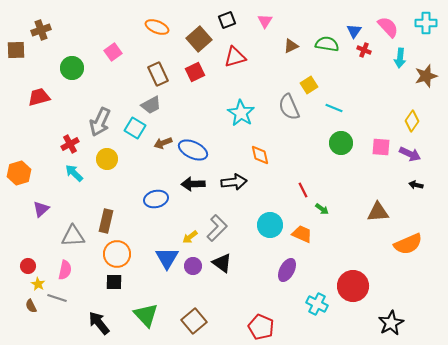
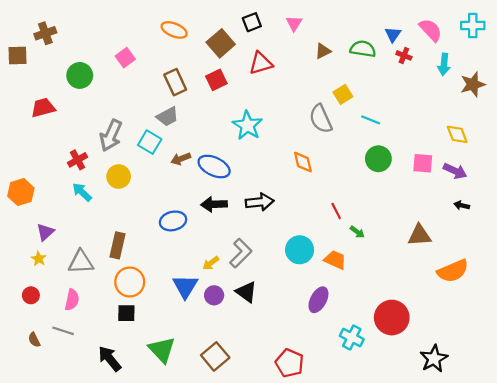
cyan star: (241, 113) -> (247, 125), moved
yellow diamond: (412, 121) -> (457, 134), turned -55
orange diamond: (260, 155) -> (303, 162), moved
yellow star: (38, 284) -> (39, 259), moved

